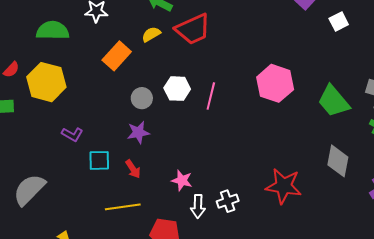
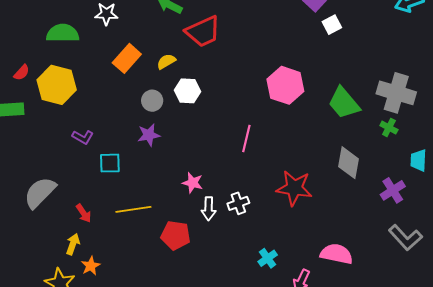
white square: (339, 22) -> (332, 25), moved
yellow semicircle: (151, 34) -> (166, 61), moved
pink line: (211, 96) -> (246, 139), moved
red arrow: (133, 169) -> (84, 213), moved

